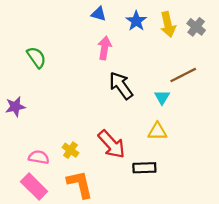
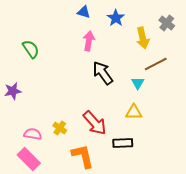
yellow arrow: (168, 24) -> (143, 38), moved
orange L-shape: (80, 184) -> (83, 156), moved

